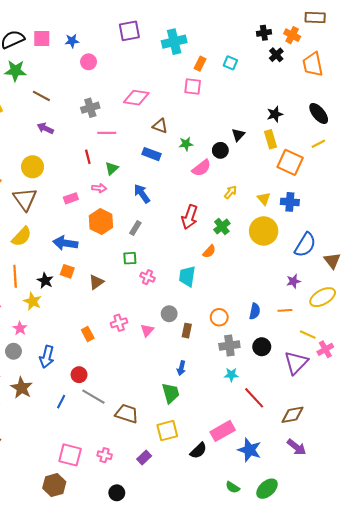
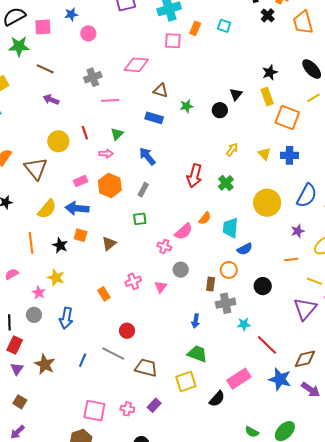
pink square: (42, 39) -> (43, 27), moved
pink square: (193, 87) -> (173, 41), moved
red line: (88, 157) -> (85, 133), moved
yellow circle: (32, 167) -> (58, 141), moved
pink semicircle: (201, 168) -> (184, 231), moved
pink rectangle: (71, 198) -> (81, 181), moved
yellow circle: (264, 231) -> (267, 203), moved
yellow semicircle: (22, 237) -> (47, 209), moved
orange semicircle: (209, 251) -> (205, 218), moved
cyan trapezoid: (187, 276) -> (230, 228), moved
pink cross: (148, 277) -> (164, 247), moved
yellow star: (33, 301) -> (56, 278), moved
blue semicircle: (255, 311) -> (245, 249), moved, turned 56
brown rectangle: (187, 331) -> (211, 284), moved
gray cross: (229, 345) -> (226, 303), moved
black circle: (262, 347) -> (263, 286), moved
red circle: (79, 375) -> (127, 331), moved
brown star: (22, 388) -> (45, 364), moved
green trapezoid: (171, 393) -> (197, 354), moved, turned -50
blue star: (250, 450) -> (280, 379), moved
purple rectangle: (144, 458) -> (154, 405), moved

